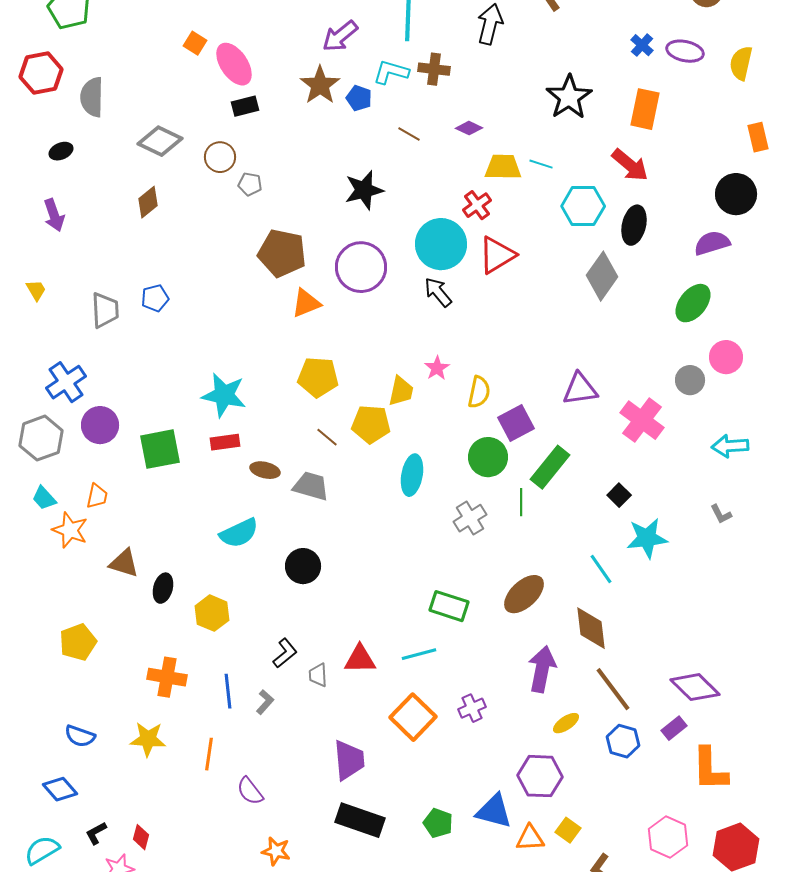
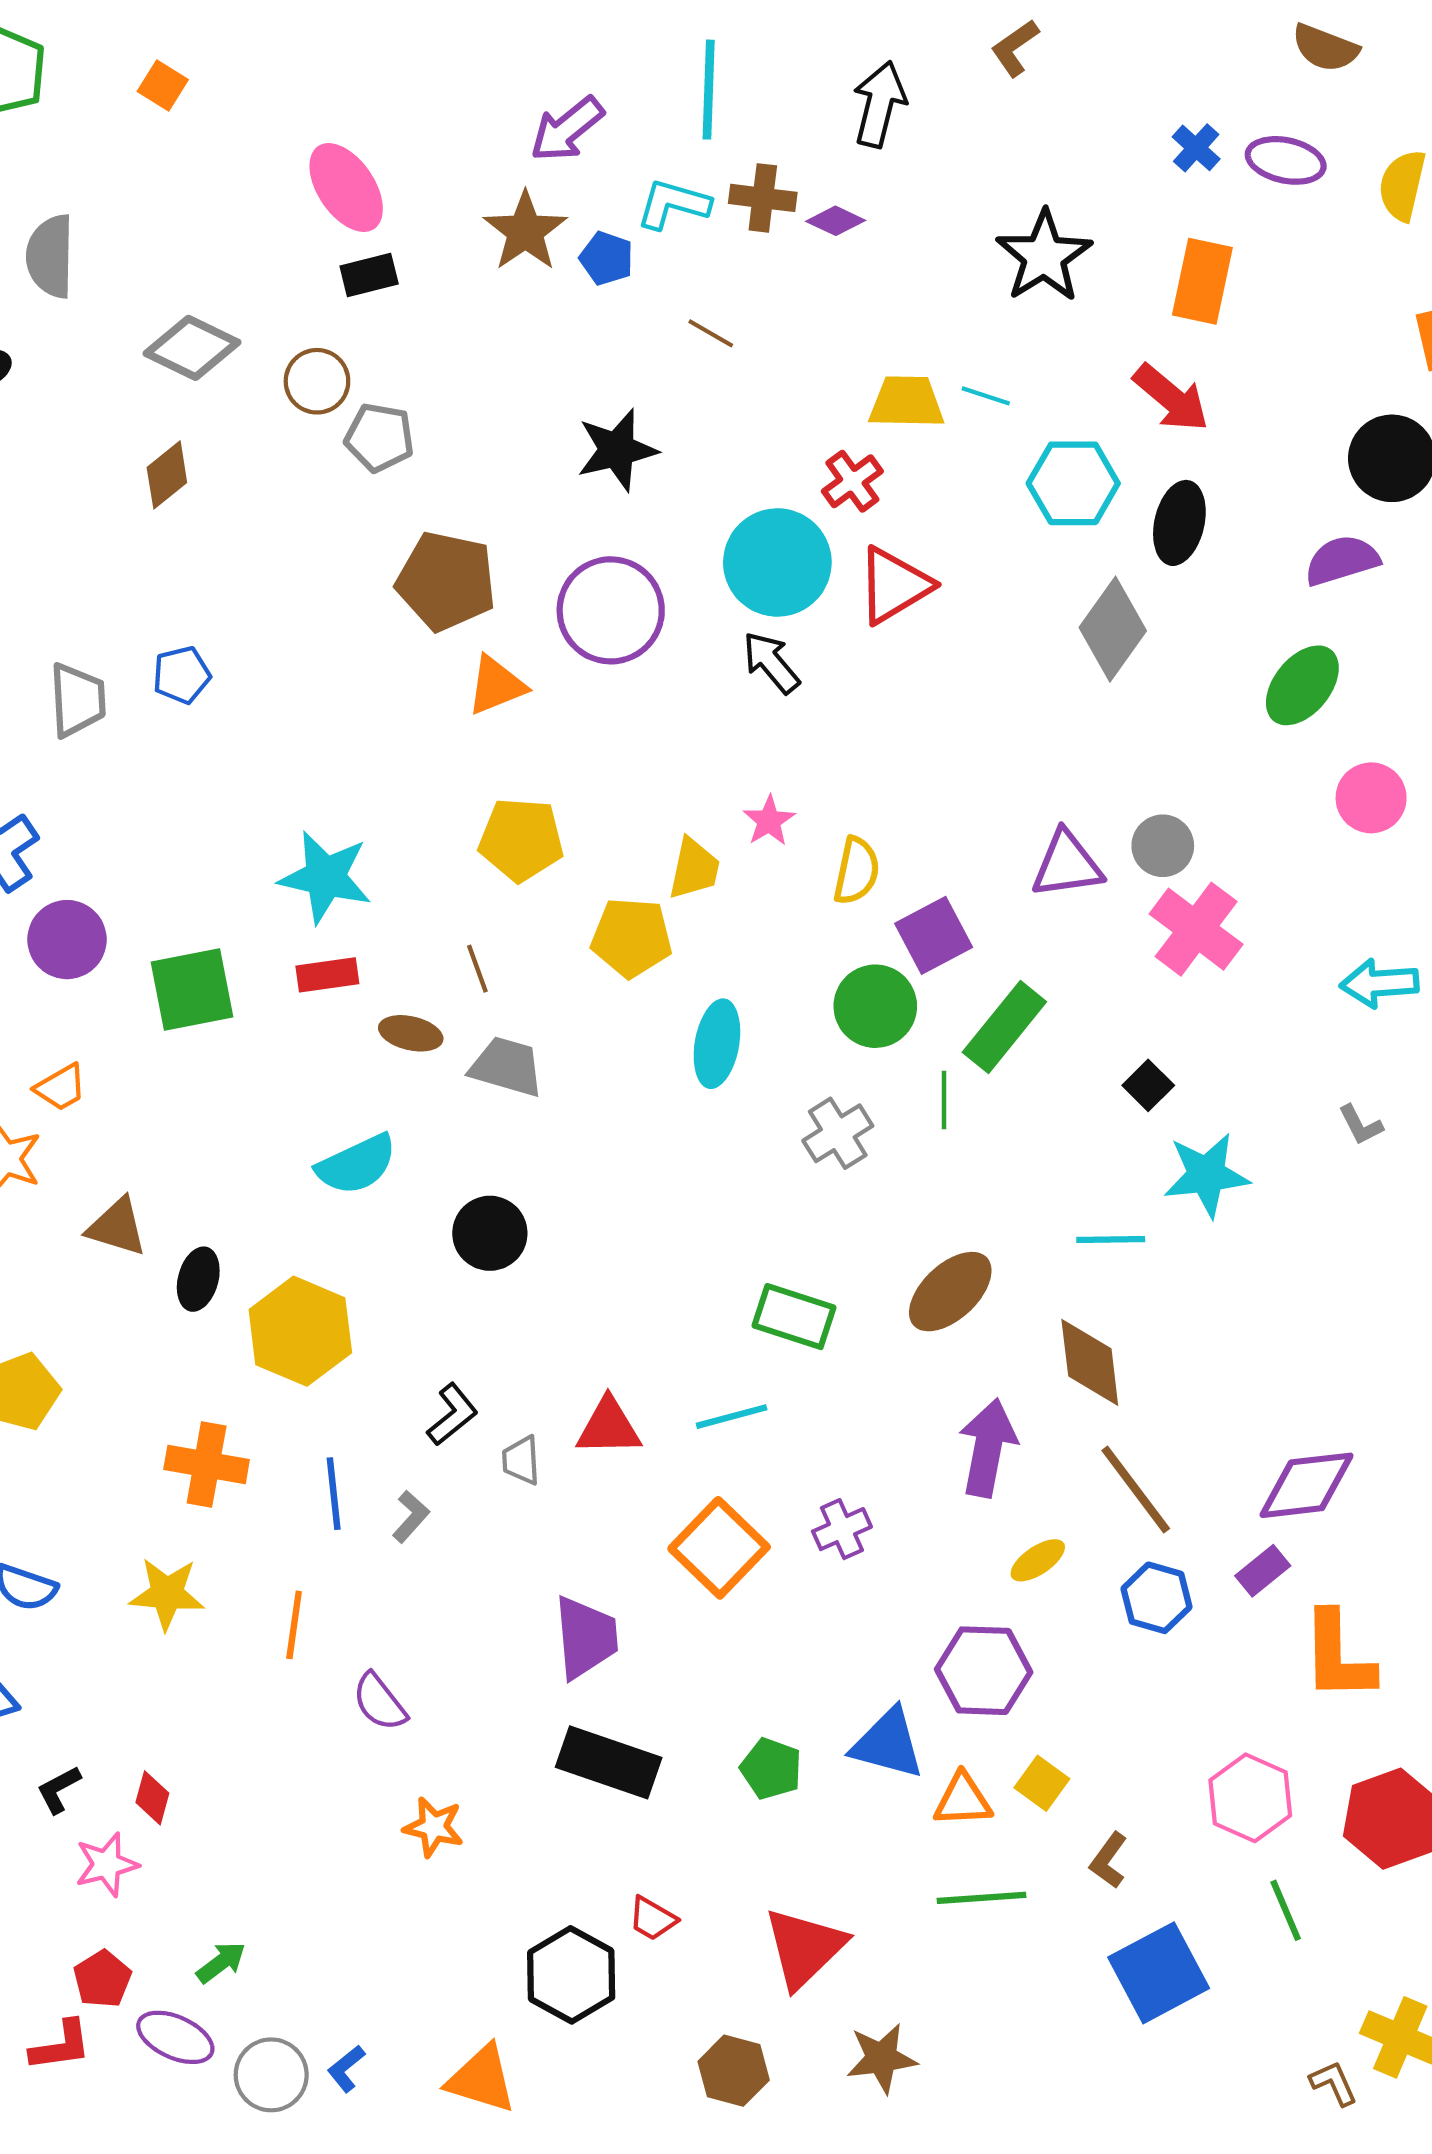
orange square: (195, 43) -> (163, 85), moved
purple diamond: (469, 128) -> (836, 221), moved
gray pentagon: (250, 184) -> (379, 437), size x1.4
gray circle: (690, 380) -> (1163, 846), moved
brown line: (327, 437) -> (477, 969), moved, turned 30
orange trapezoid: (97, 496) -> (61, 1087), turned 48
cyan line: (601, 569) -> (1111, 1240), turned -56
yellow hexagon: (212, 613) -> (300, 1331), size x1.4
purple diamond: (695, 687) -> (1307, 1485), turned -51

